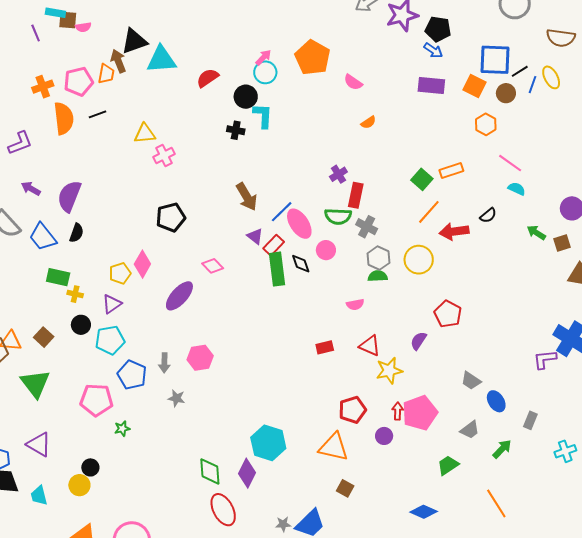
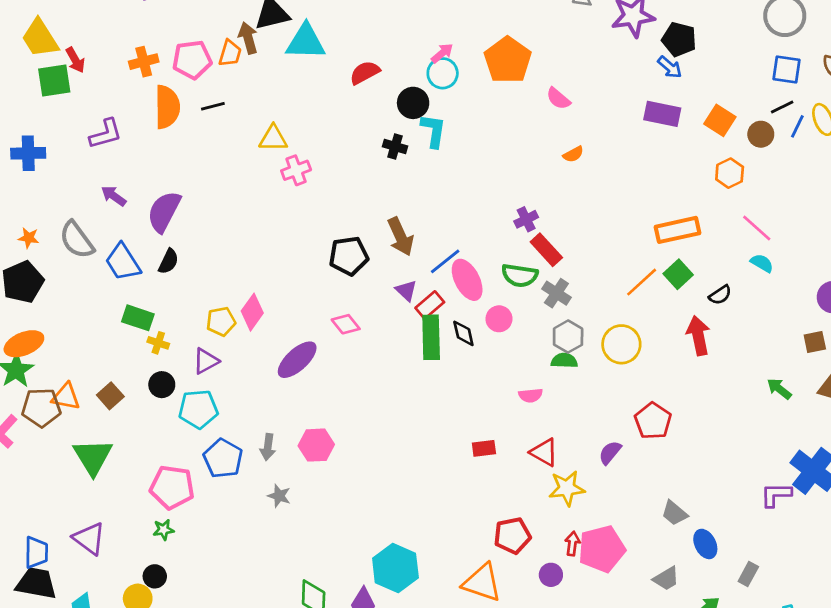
blue square: (495, 60) -> (786, 70), moved, size x0.7
orange rectangle: (451, 171) -> (677, 230), size x1.4
green square: (422, 179) -> (678, 274), moved
red rectangle: (356, 195) -> (546, 250), turned -60
black pentagon: (171, 217) -> (349, 256), moved
red arrow: (454, 231) -> (698, 336), moved, turned 80
green arrow: (536, 233) -> (779, 389), moved
green star: (122, 429) -> (164, 530), moved

